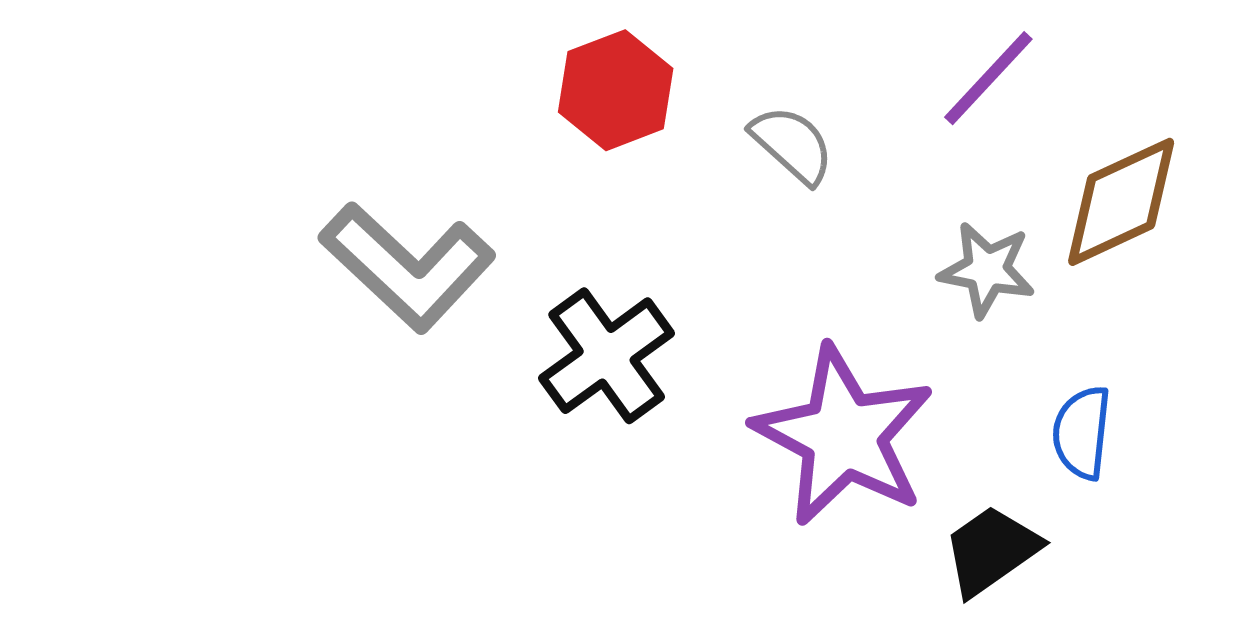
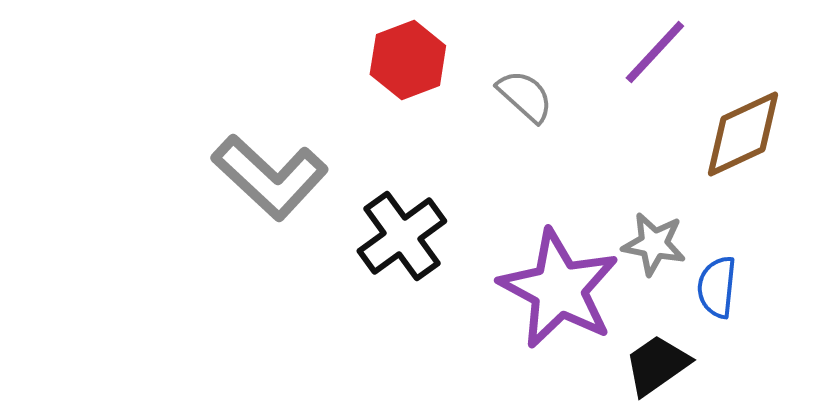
gray star: (987, 270) -> (654, 244), moved

